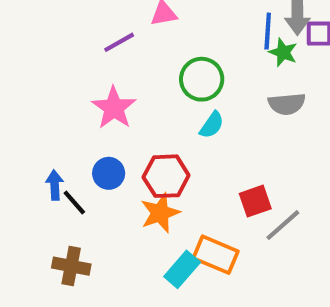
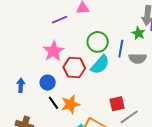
blue line: (268, 31) -> (121, 49), moved
cyan semicircle: (212, 125) -> (100, 65), size x1.5
red hexagon: (166, 176) -> (74, 68), moved
black line: (74, 202) -> (53, 103), moved

